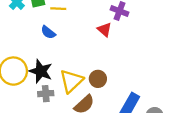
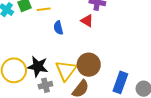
blue semicircle: (48, 32) -> (58, 28), moved, turned 48
brown circle: (98, 79) -> (89, 65), size x1.5

